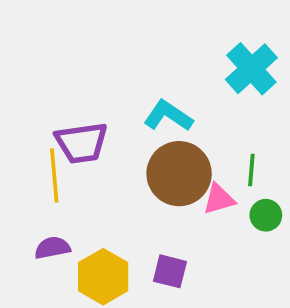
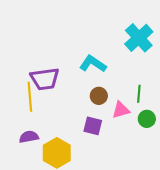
brown circle: (179, 174) -> (99, 96), size x0.5
purple square: (170, 271) -> (93, 126), moved

